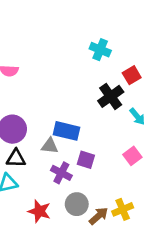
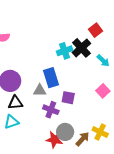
cyan cross: (100, 50) -> (65, 51), moved, turned -35
blue rectangle: (66, 131) -> (51, 78), turned 66
yellow cross: (123, 209) -> (100, 132), turned -35
red star: (39, 211) -> (54, 140), moved

